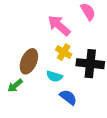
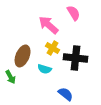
green arrow: (15, 86) -> (11, 77), turned -80
blue semicircle: (68, 97) -> (66, 94), moved

